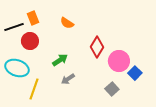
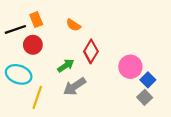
red diamond: (97, 47) -> (91, 51), moved
gray arrow: (68, 79) -> (75, 86), size x1.5
gray square: (112, 89) -> (145, 97), moved

